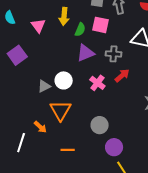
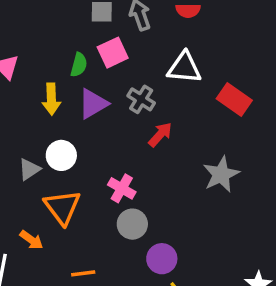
yellow arrow: (64, 16) -> (51, 99), moved
pink square: (101, 25) -> (113, 53), turned -30
gray cross: (114, 54) -> (141, 99), turned 35
pink cross: (97, 83) -> (122, 188), moved

